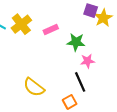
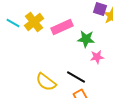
pink rectangle: (51, 29) -> (62, 27), size x1.5
black line: (80, 82) -> (76, 77), moved, turned -36

